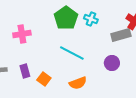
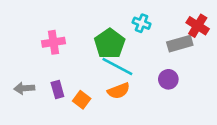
green pentagon: (66, 18) -> (110, 44), moved
orange semicircle: (78, 83) -> (119, 91), moved

